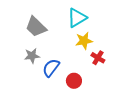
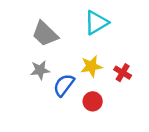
yellow star: (84, 41) -> (91, 66), moved

